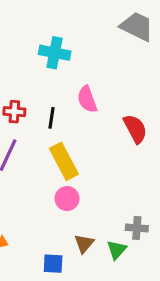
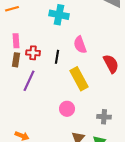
yellow rectangle: (64, 161) -> (79, 79), moved
gray cross: (137, 228) -> (104, 117), moved

